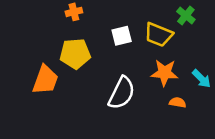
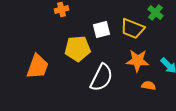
yellow pentagon: (75, 54) -> (78, 49), moved

